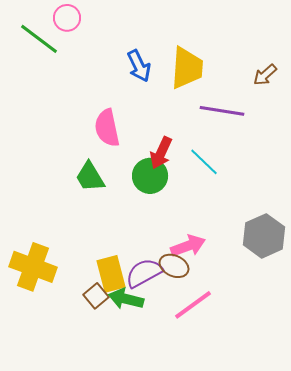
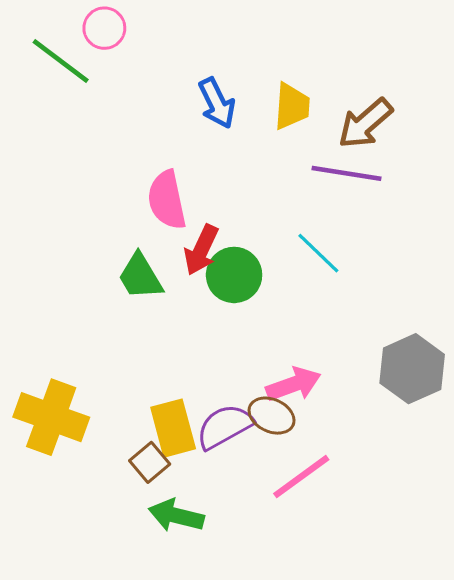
yellow trapezoid: (187, 68) -> (292, 106), size x0.7
brown arrow: (265, 75) -> (365, 123), moved, size x1.5
red arrow: (161, 153) -> (201, 250), moved
green arrow: (126, 299) -> (176, 516), moved

